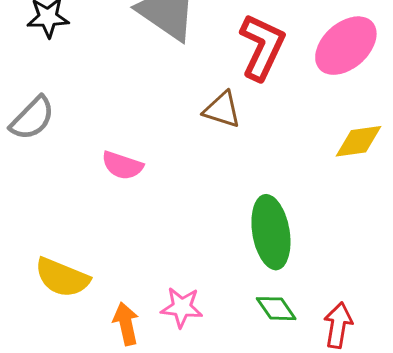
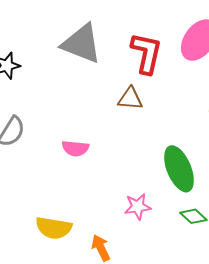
pink star: (182, 307) -> (138, 207), moved

